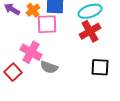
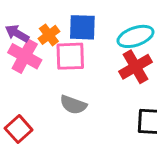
pink cross: (31, 52) -> (25, 56), moved
gray semicircle: (49, 67) -> (73, 105), moved

